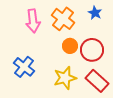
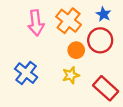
red circle: (92, 50) -> (100, 40), moved
yellow star: (65, 78) -> (71, 75), moved, size x0.7

